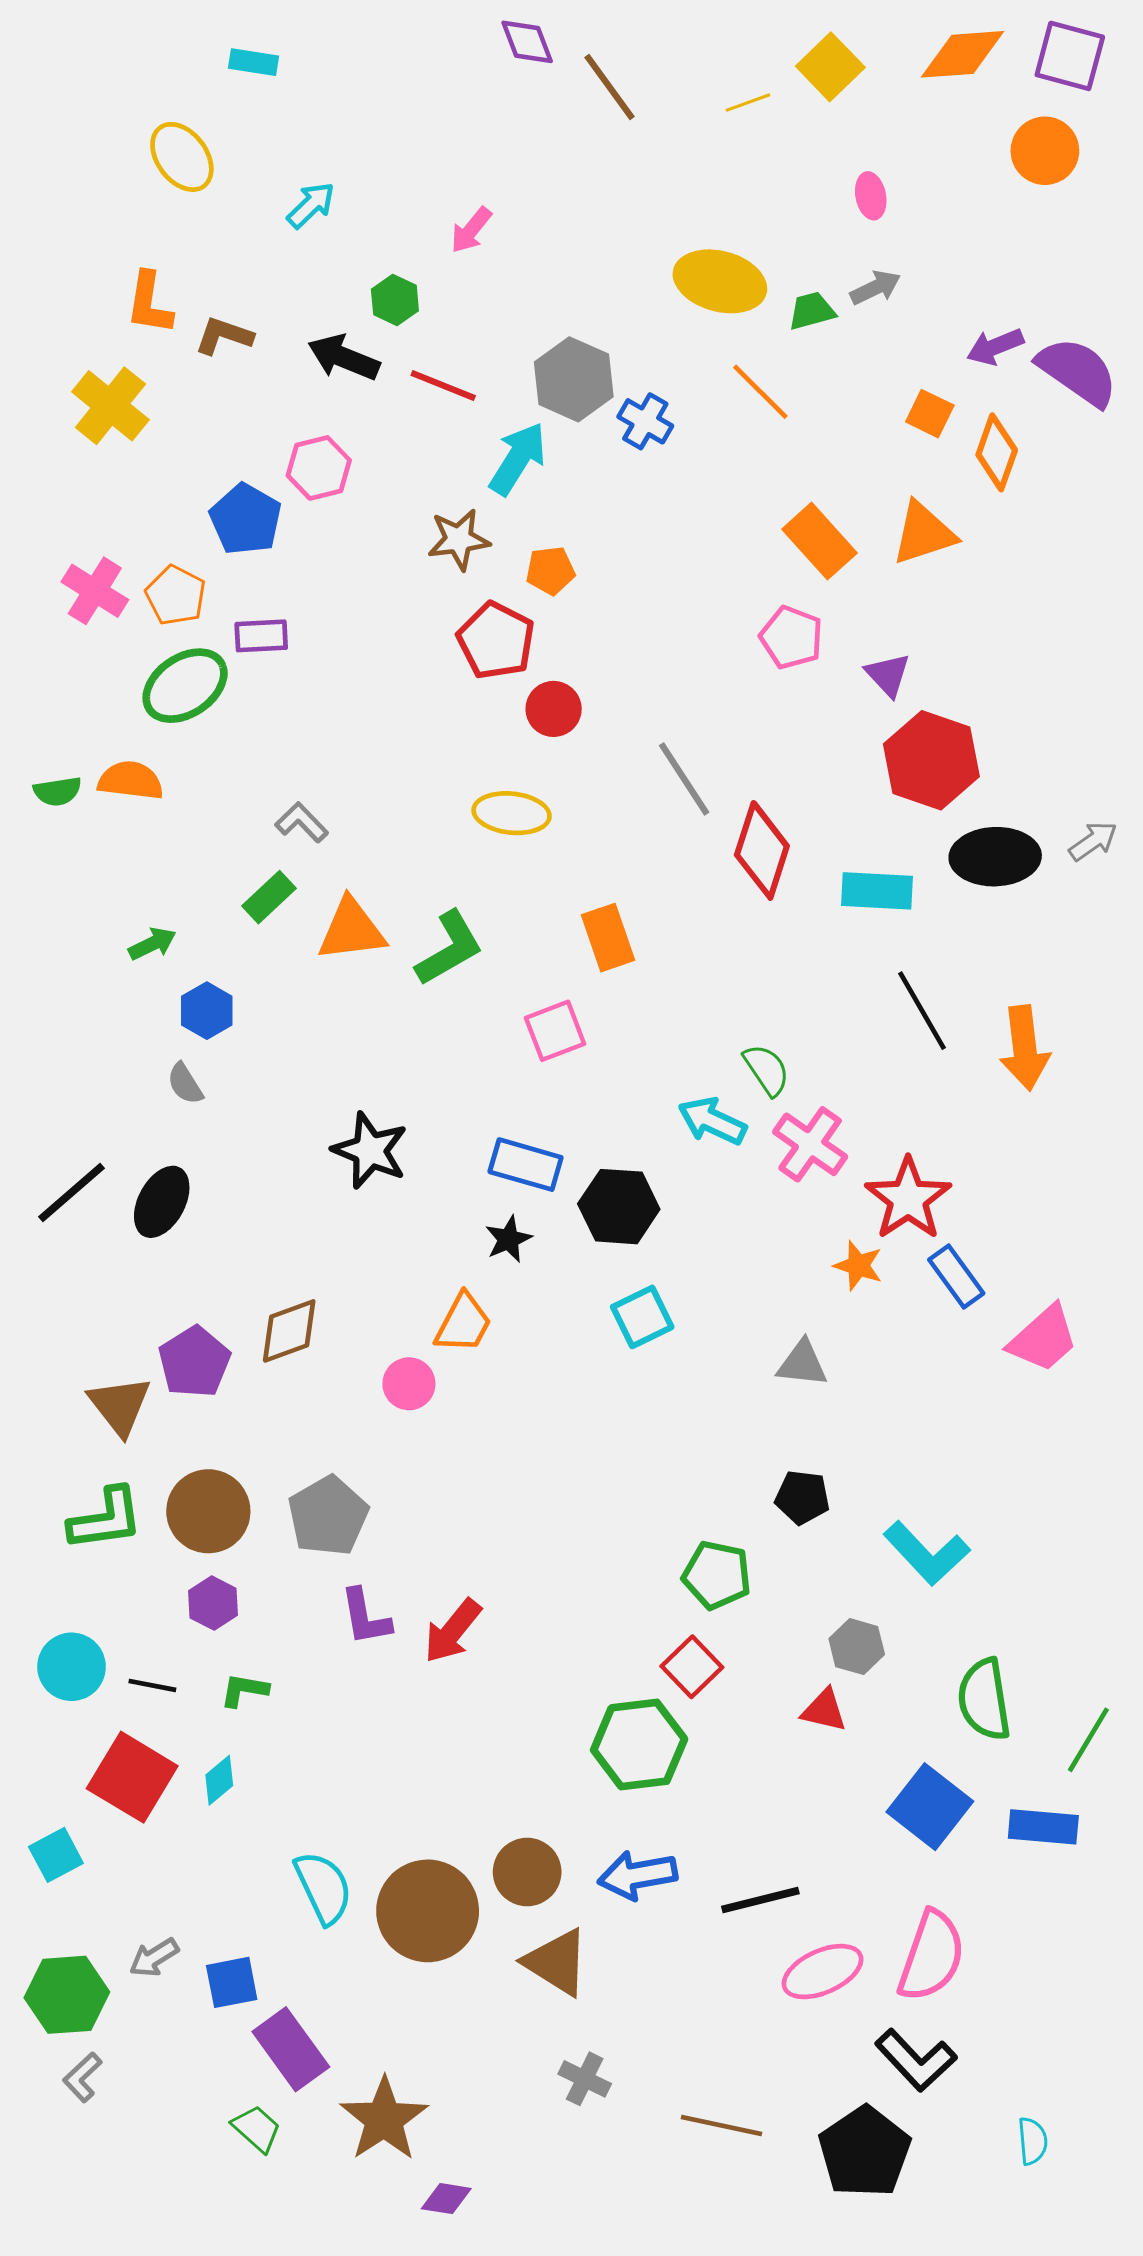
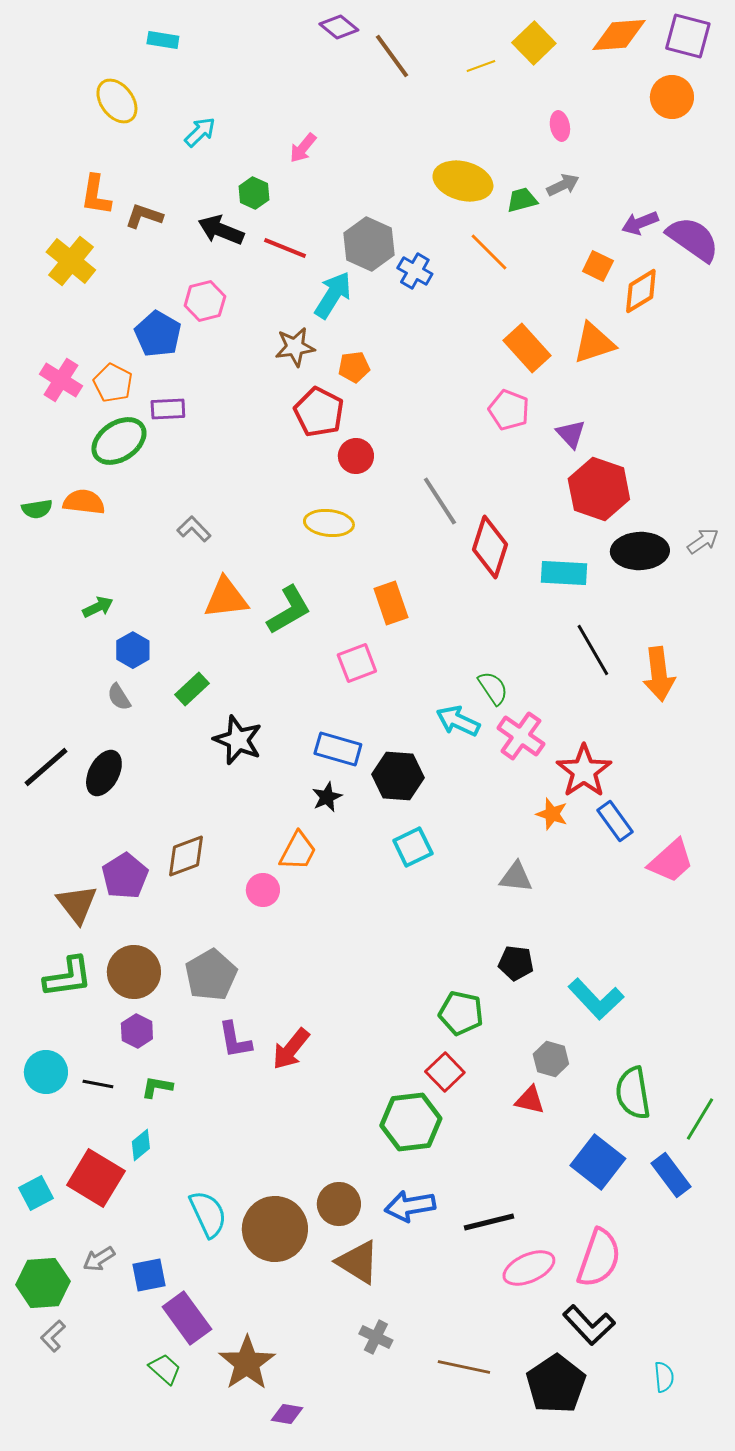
purple diamond: (527, 42) -> (339, 27), turned -30
orange diamond: (997, 452) -> (641, 291), turned 39
green rectangle: (269, 897) -> (192, 689), moved
red square: (132, 1777) -> (96, 1178), moved
blue rectangle: (1043, 1827) -> (671, 1175), turned 48

